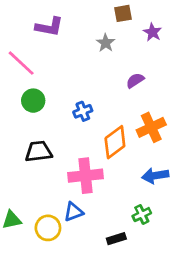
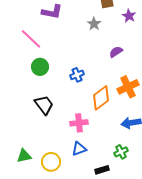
black trapezoid: (39, 152) -> (44, 105), turned 60
pink cross: (85, 176) -> (79, 123), size x0.7
blue triangle: (73, 212) -> (79, 149), moved

